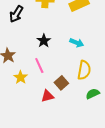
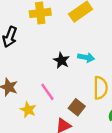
black star: (44, 41) -> (61, 60), moved

